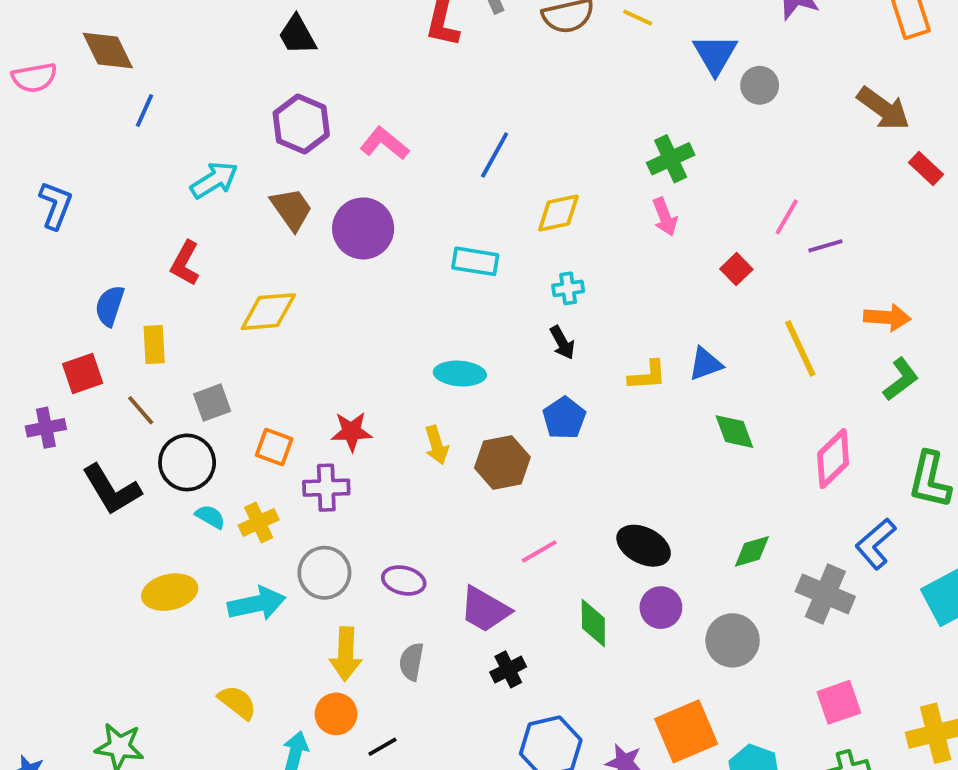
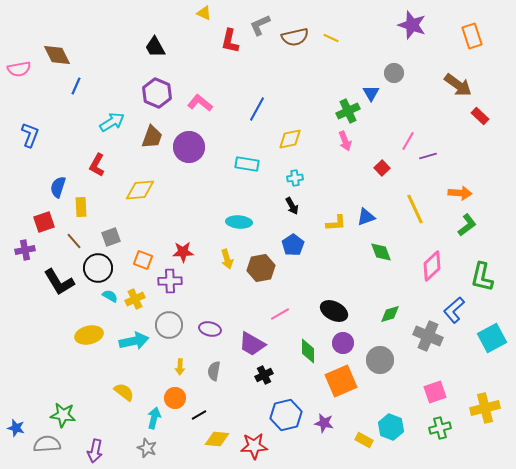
blue triangle: (715, 54) -> (371, 93), moved, size x0.7
brown trapezoid: (292, 209) -> (152, 137), turned 55
yellow arrow: (346, 654) -> (180, 367), size x0.6
orange square: (686, 731) -> (341, 381), moved

